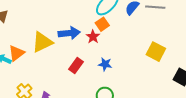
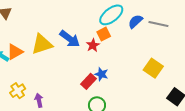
blue arrow: (69, 33) -> (70, 39), turned 35
red rectangle: (76, 65) -> (89, 81), moved

